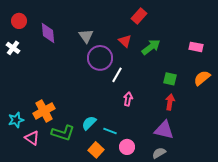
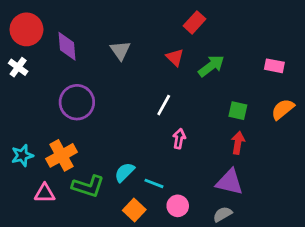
red circle: (19, 21) -> (26, 29), size x1.5
purple circle: (100, 58) -> (77, 102), moved
cyan star: (16, 120) -> (22, 155), moved
pink triangle: (32, 138) -> (45, 193), turned -35

